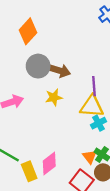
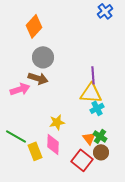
brown arrow: (59, 71) -> (38, 78), moved
yellow star: (54, 97) -> (57, 122), moved
pink diamond: (49, 163) -> (53, 144), turned -50

